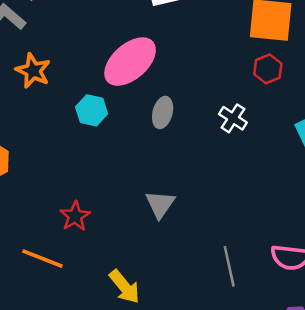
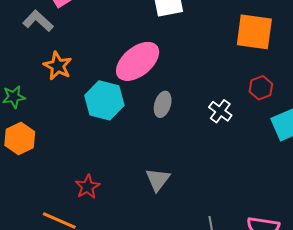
red hexagon: (268, 69) -> (261, 88), moved
cyan hexagon: (92, 110) -> (104, 100), size x1.5

